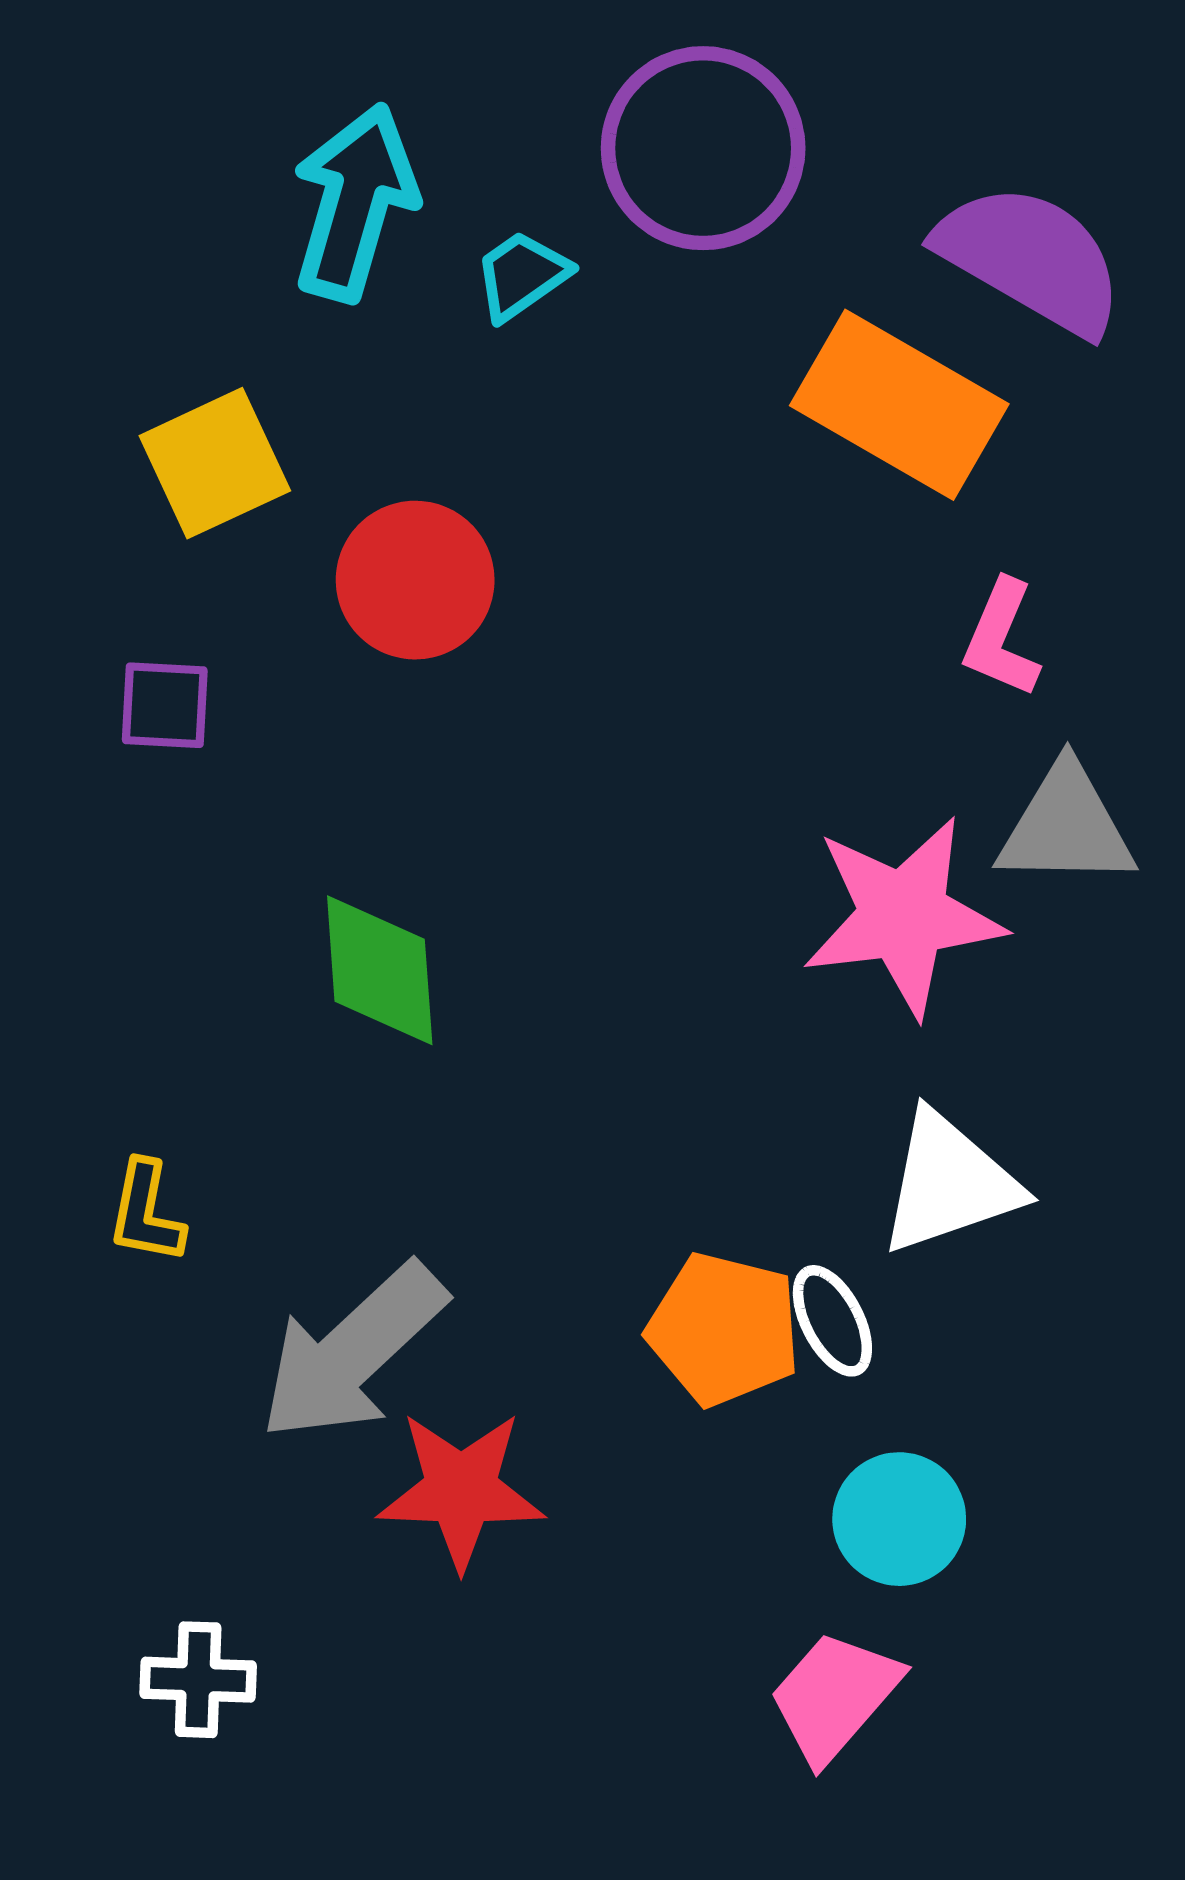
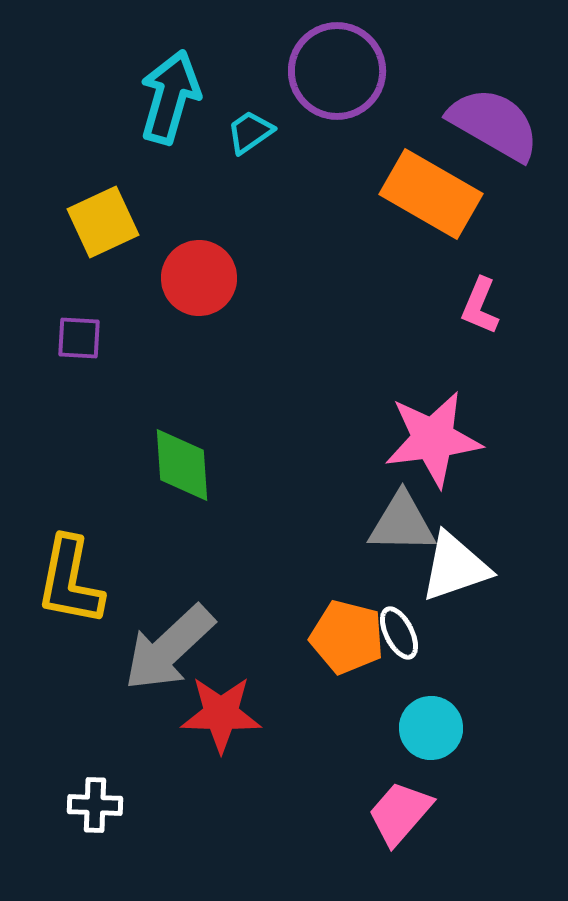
gray triangle: (1066, 826) -> (402, 523), moved
yellow L-shape: (146, 1212) -> (70, 581), size x1.8

